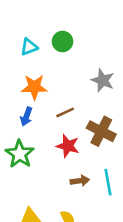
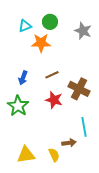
gray star: (103, 80) -> (83, 31), moved
orange star: (34, 87) -> (41, 43), moved
brown arrow: (80, 181) -> (69, 143), moved

